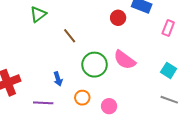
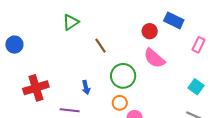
pink semicircle: (125, 60) -> (154, 58), moved
orange circle: (82, 98) -> (120, 103), moved

